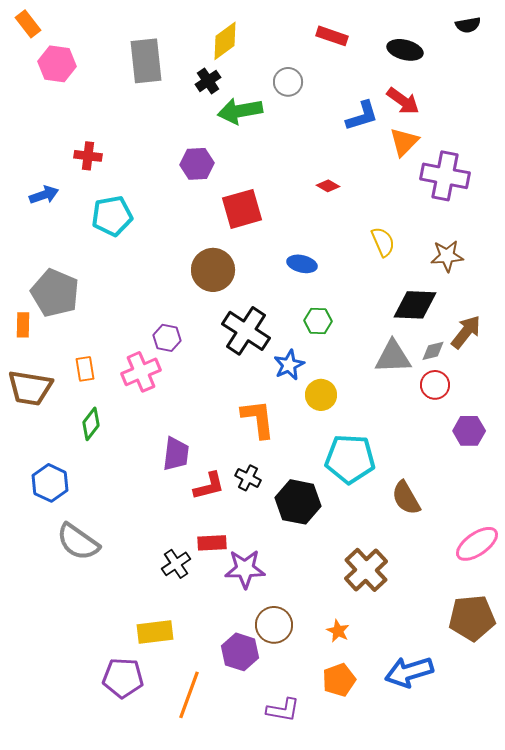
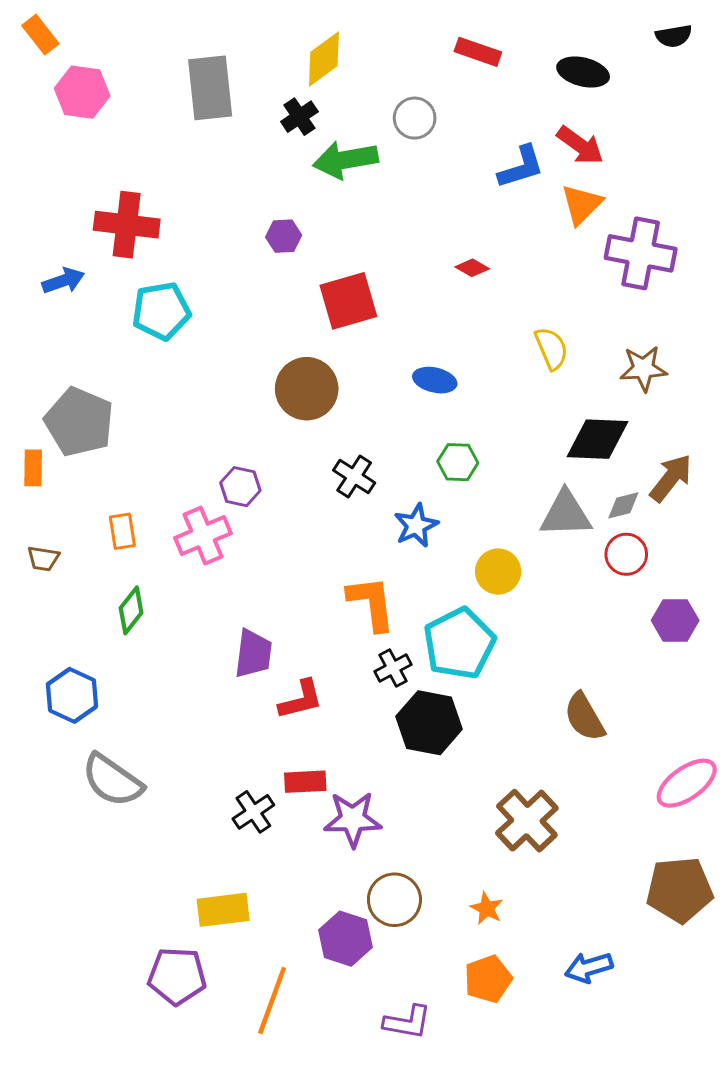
red cross: (88, 156) -> (127, 225), size x1.6
purple hexagon: (197, 164) -> (284, 236), size x0.7
black cross: (246, 331) -> (354, 477), size x0.6
brown trapezoid: (30, 388) -> (43, 559), size x0.5
yellow circle: (321, 395) -> (498, 572), moved
cyan pentagon: (350, 459) -> (459, 644), moved, turned -30
black cross: (248, 478) -> (393, 668), moved, turned 35
blue arrow: (409, 672) -> (589, 967), size x0.7

